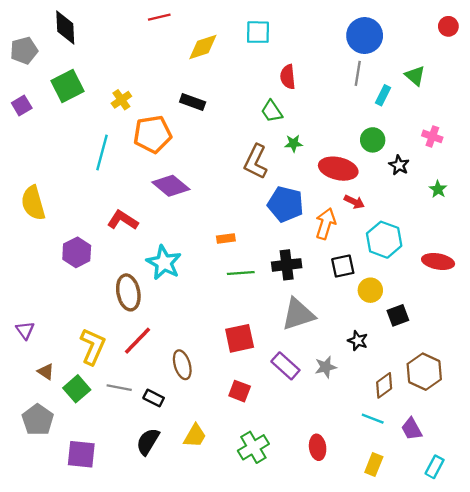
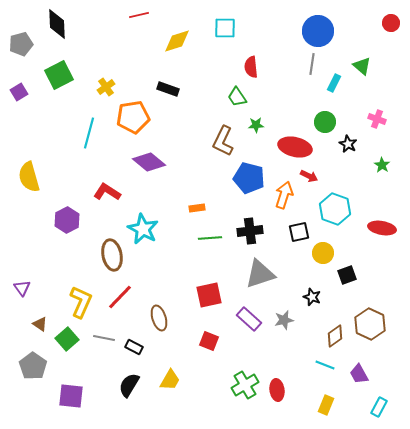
green cross: (253, 447) -> (245, 385), moved

